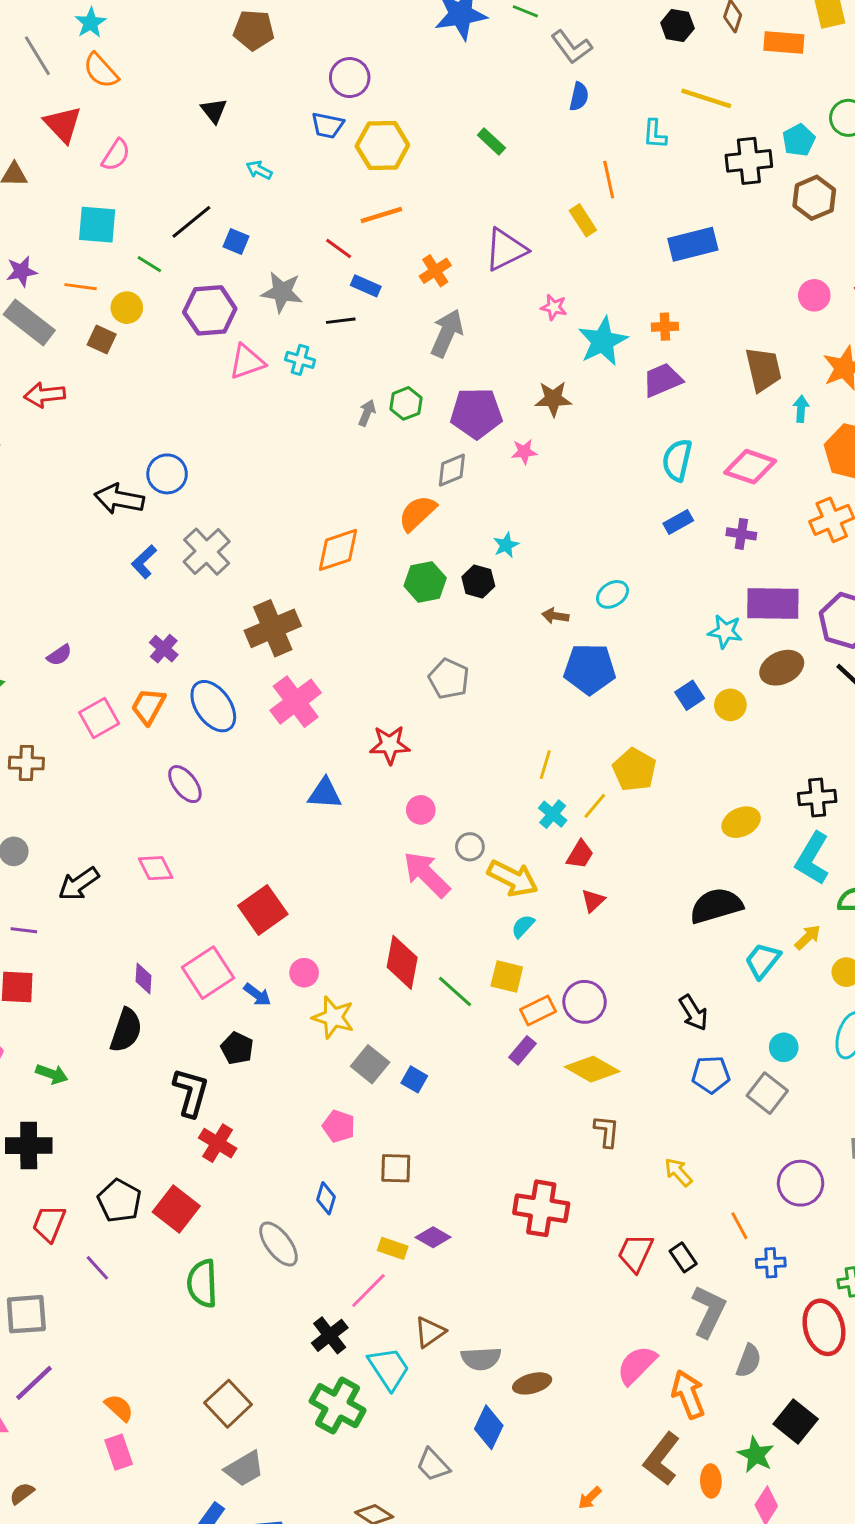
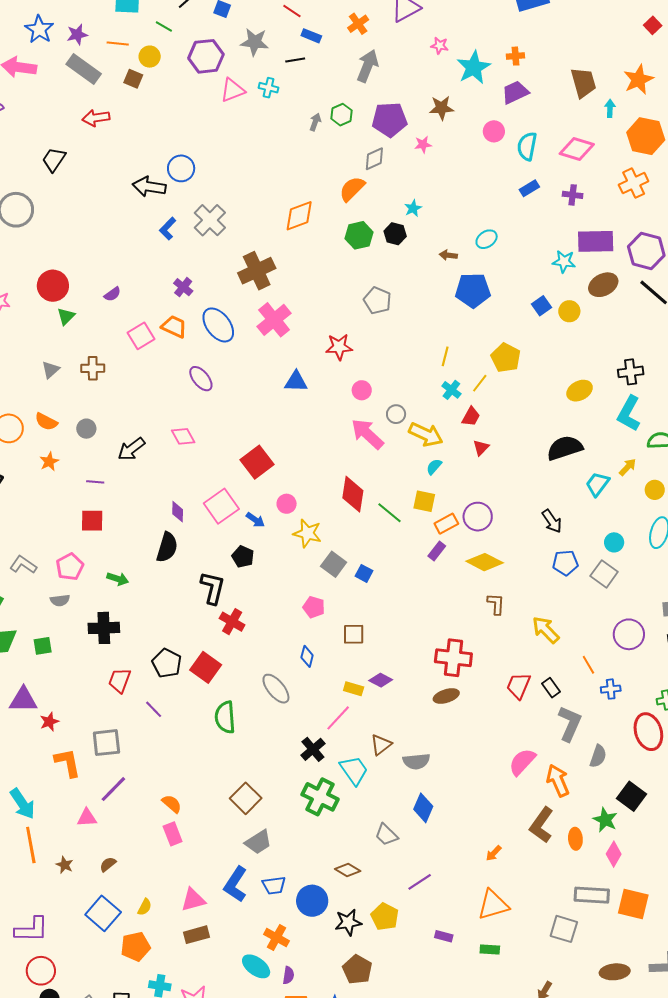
pink circle: (814, 295) -> (494, 131), moved
orange trapezoid: (148, 706) -> (174, 327), turned 88
yellow arrow: (678, 1172) -> (546, 630), size x1.4
brown ellipse: (532, 1383) -> (446, 696), moved

